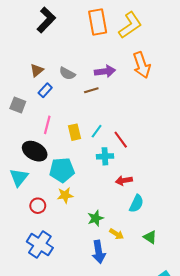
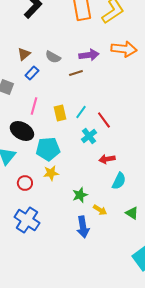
orange arrow: (142, 65) -> (124, 49), turned -65
cyan cross: (105, 156) -> (89, 136), turned -35

